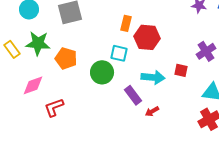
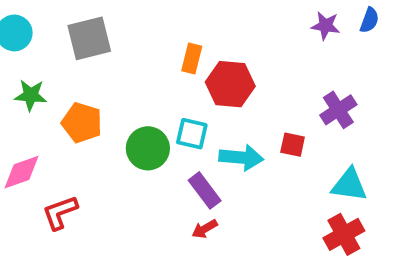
green star: (38, 43) -> (31, 95), size x0.7
cyan square: (119, 53) -> (192, 134), moved
red arrow: (152, 111) -> (205, 229), moved

